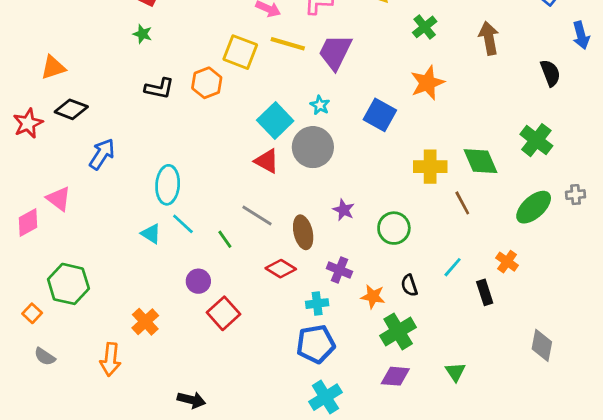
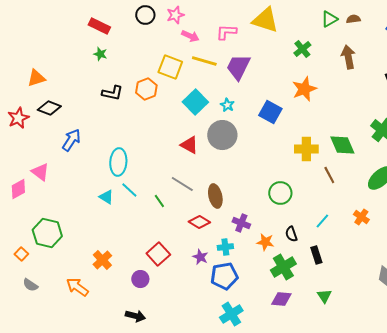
cyan square: (275, 121) -> (195, 102), moved
purple star: (344, 210) -> (200, 257), moved
purple circle: (198, 281) -> (140, 279), moved
black rectangle: (485, 292) -> (316, 255), moved
orange arrow: (110, 359) -> (77, 287), turned 120

